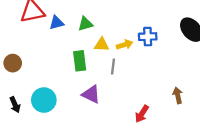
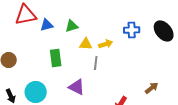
blue cross: (148, 37) -> (132, 30), moved
green rectangle: (80, 61) -> (56, 58), moved
brown arrow: (178, 95) -> (152, 88), turned 64

